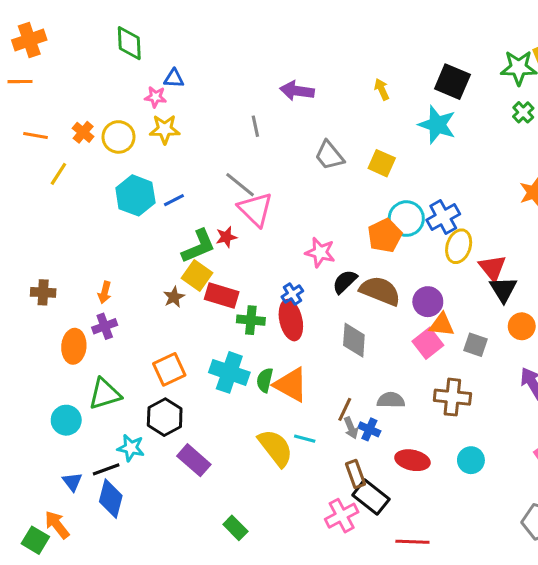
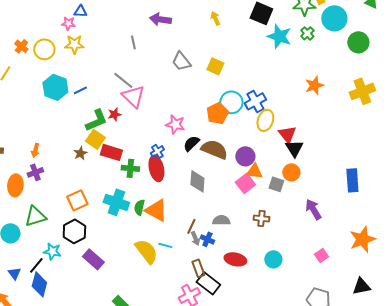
cyan star: (437, 125) -> (279, 36), moved
orange circle: (522, 326) -> (291, 172), moved
brown cross: (452, 397) -> (261, 218), size x0.7
black line: (106, 469) -> (36, 265), turned -30

